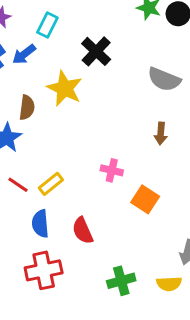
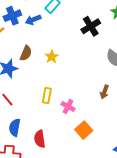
black cross: (96, 51) -> (91, 26), moved
yellow star: (65, 88) -> (52, 57), moved, size x0.6
yellow rectangle: (51, 184) -> (47, 95), moved, turned -56

